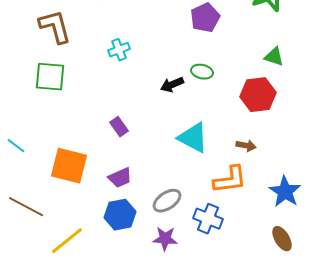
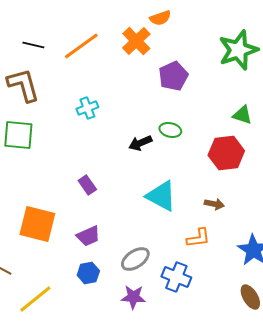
orange L-shape: (230, 180) -> (198, 238), size x0.7
blue hexagon: (120, 215) -> (88, 273), size x0.7

